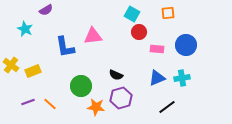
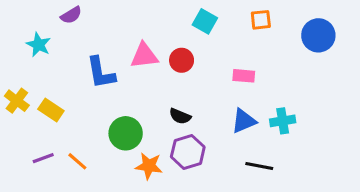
red circle: (139, 32) -> (182, 60), moved
blue circle: (186, 45) -> (318, 35), moved
yellow rectangle: (33, 71) -> (51, 110), turned 56
black line: (167, 107) -> (259, 166), turned 48

